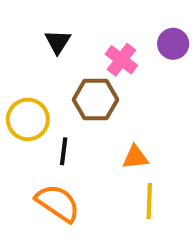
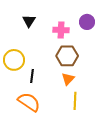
pink cross: (121, 60) -> (61, 30), turned -35
brown hexagon: (96, 100) -> (67, 56), moved
orange triangle: (135, 157) -> (68, 79), turned -40

